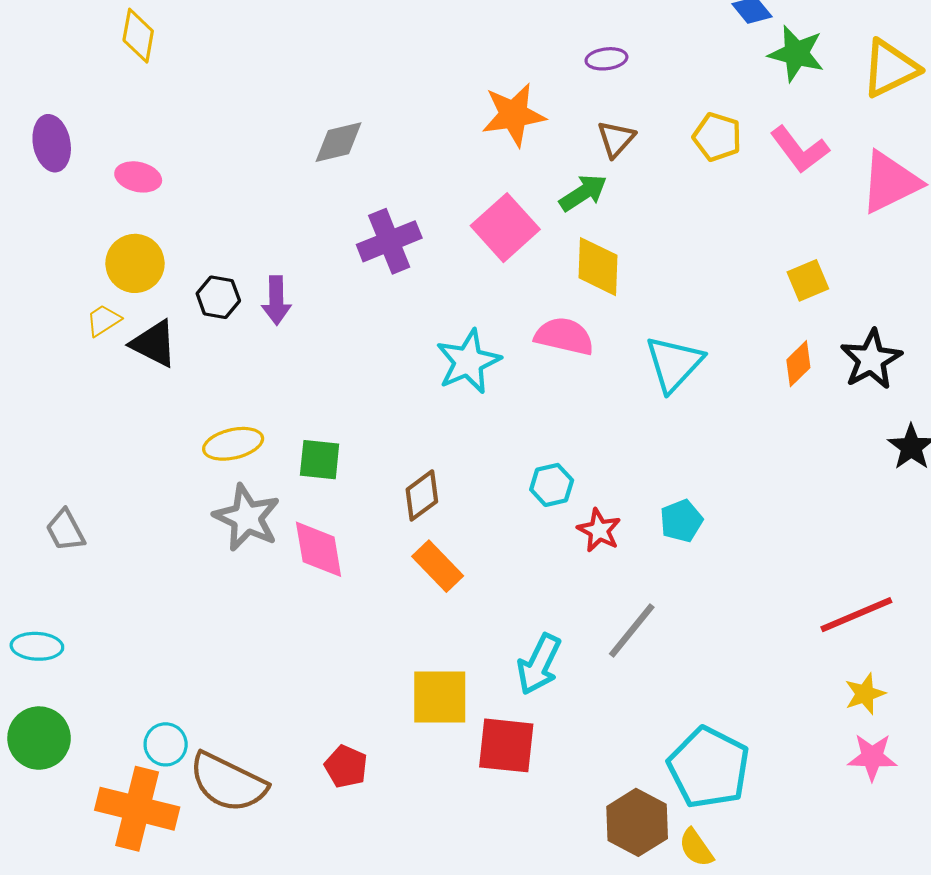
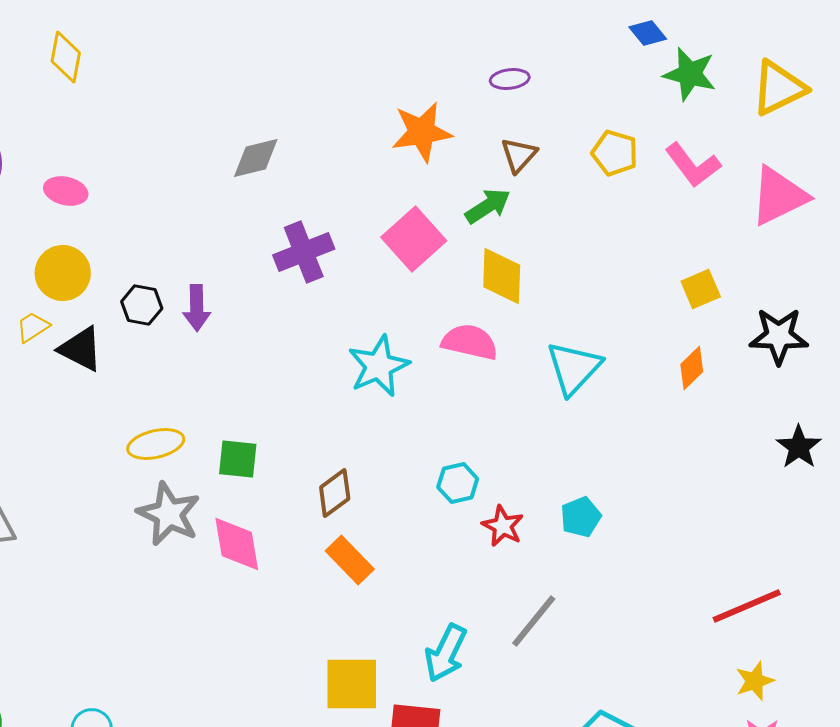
black star: (871, 359) -> (779, 336), moved, turned 30

